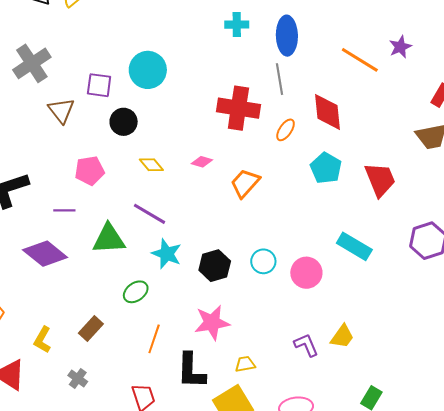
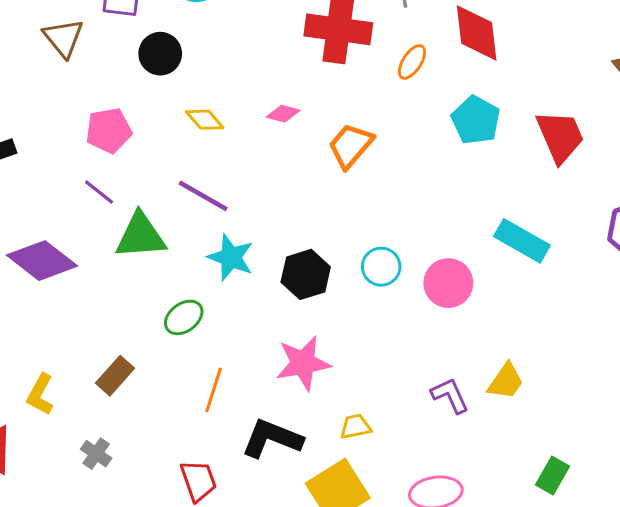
purple line: (64, 210) -> (99, 192), moved, turned 40
black L-shape: (191, 371) -> (272, 438), turned 111

